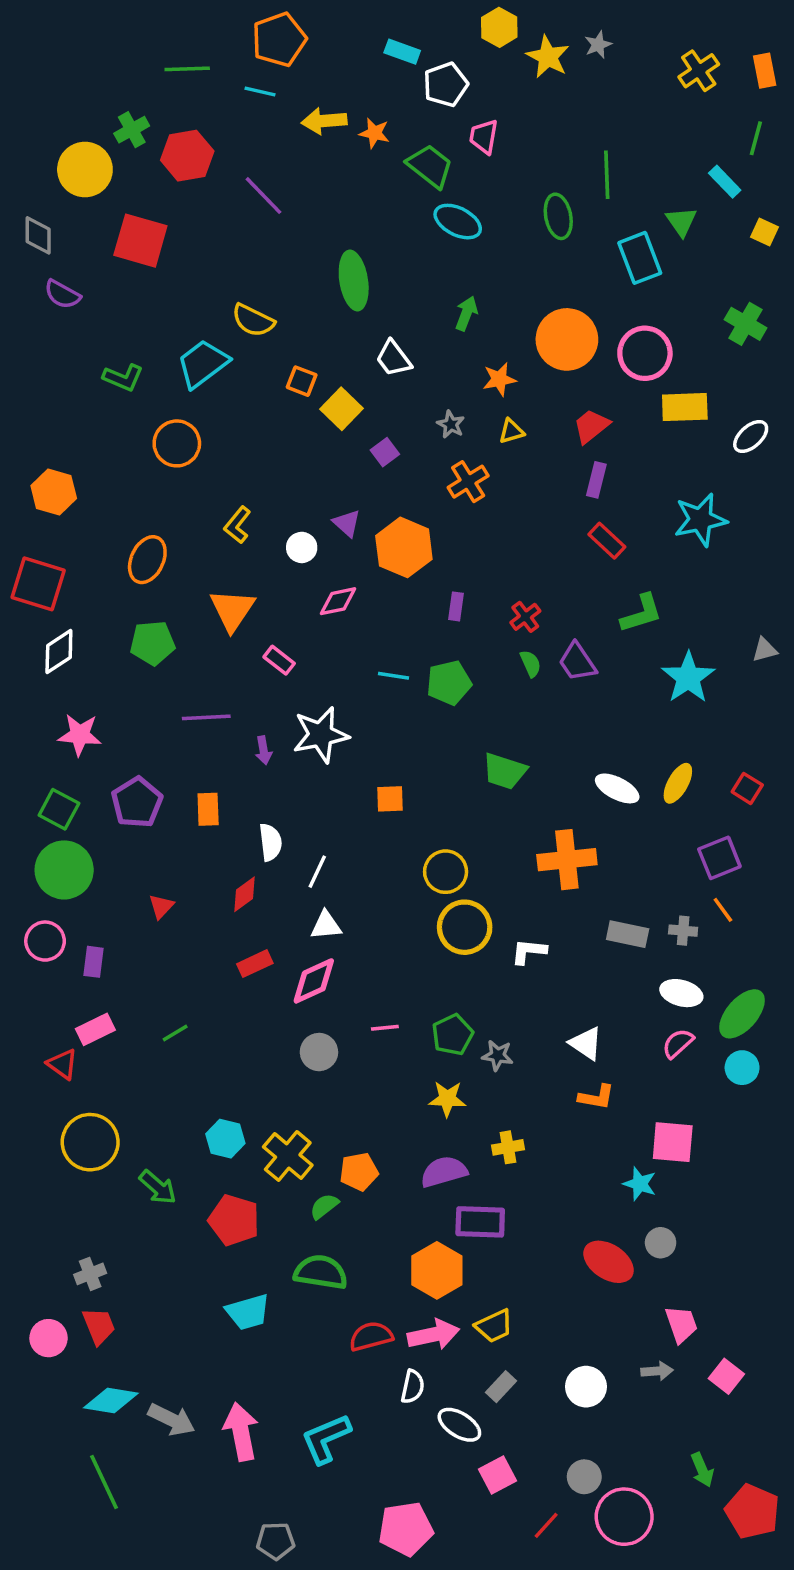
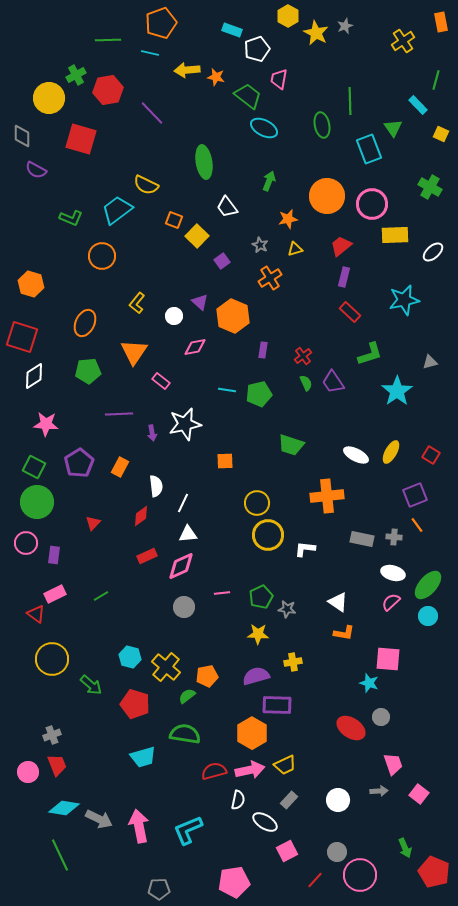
orange rectangle: (765, 71) -> (441, 22), moved
gray triangle: (765, 650) -> (430, 362), moved
orange rectangle: (208, 809) -> (120, 467), turned 30

